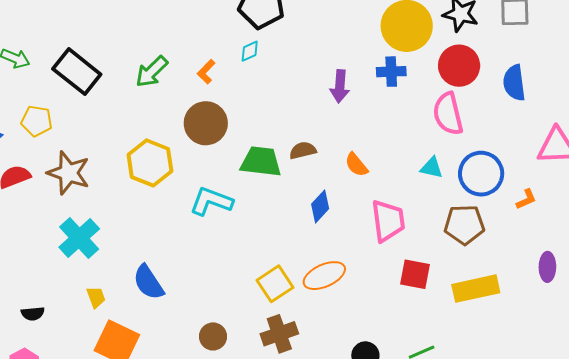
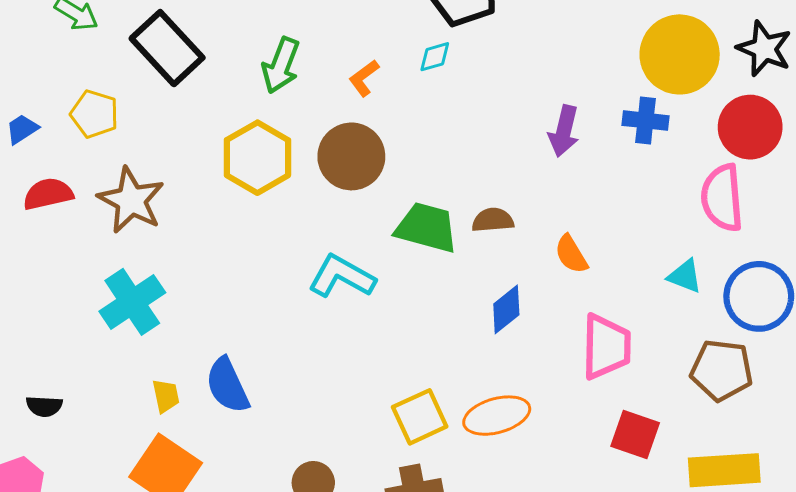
green arrow: (152, 72) -> (281, 65), turned -33
yellow hexagon: (150, 163) -> (257, 158), moved
yellow trapezoid: (96, 297) -> (166, 396), moved

